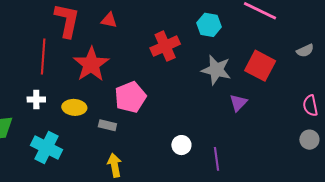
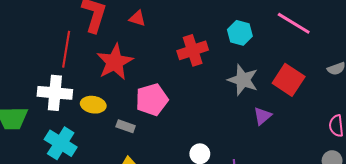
white cross: (36, 100) -> (55, 93), size x1.8

